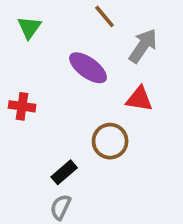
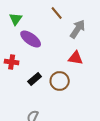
purple ellipse: (88, 68) -> (31, 39), moved
black rectangle: (64, 172) -> (35, 79), moved

